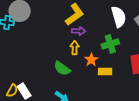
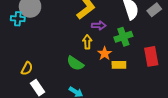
purple arrow: (79, 31) -> (99, 26), moved
yellow semicircle: (12, 91) -> (27, 68), moved

